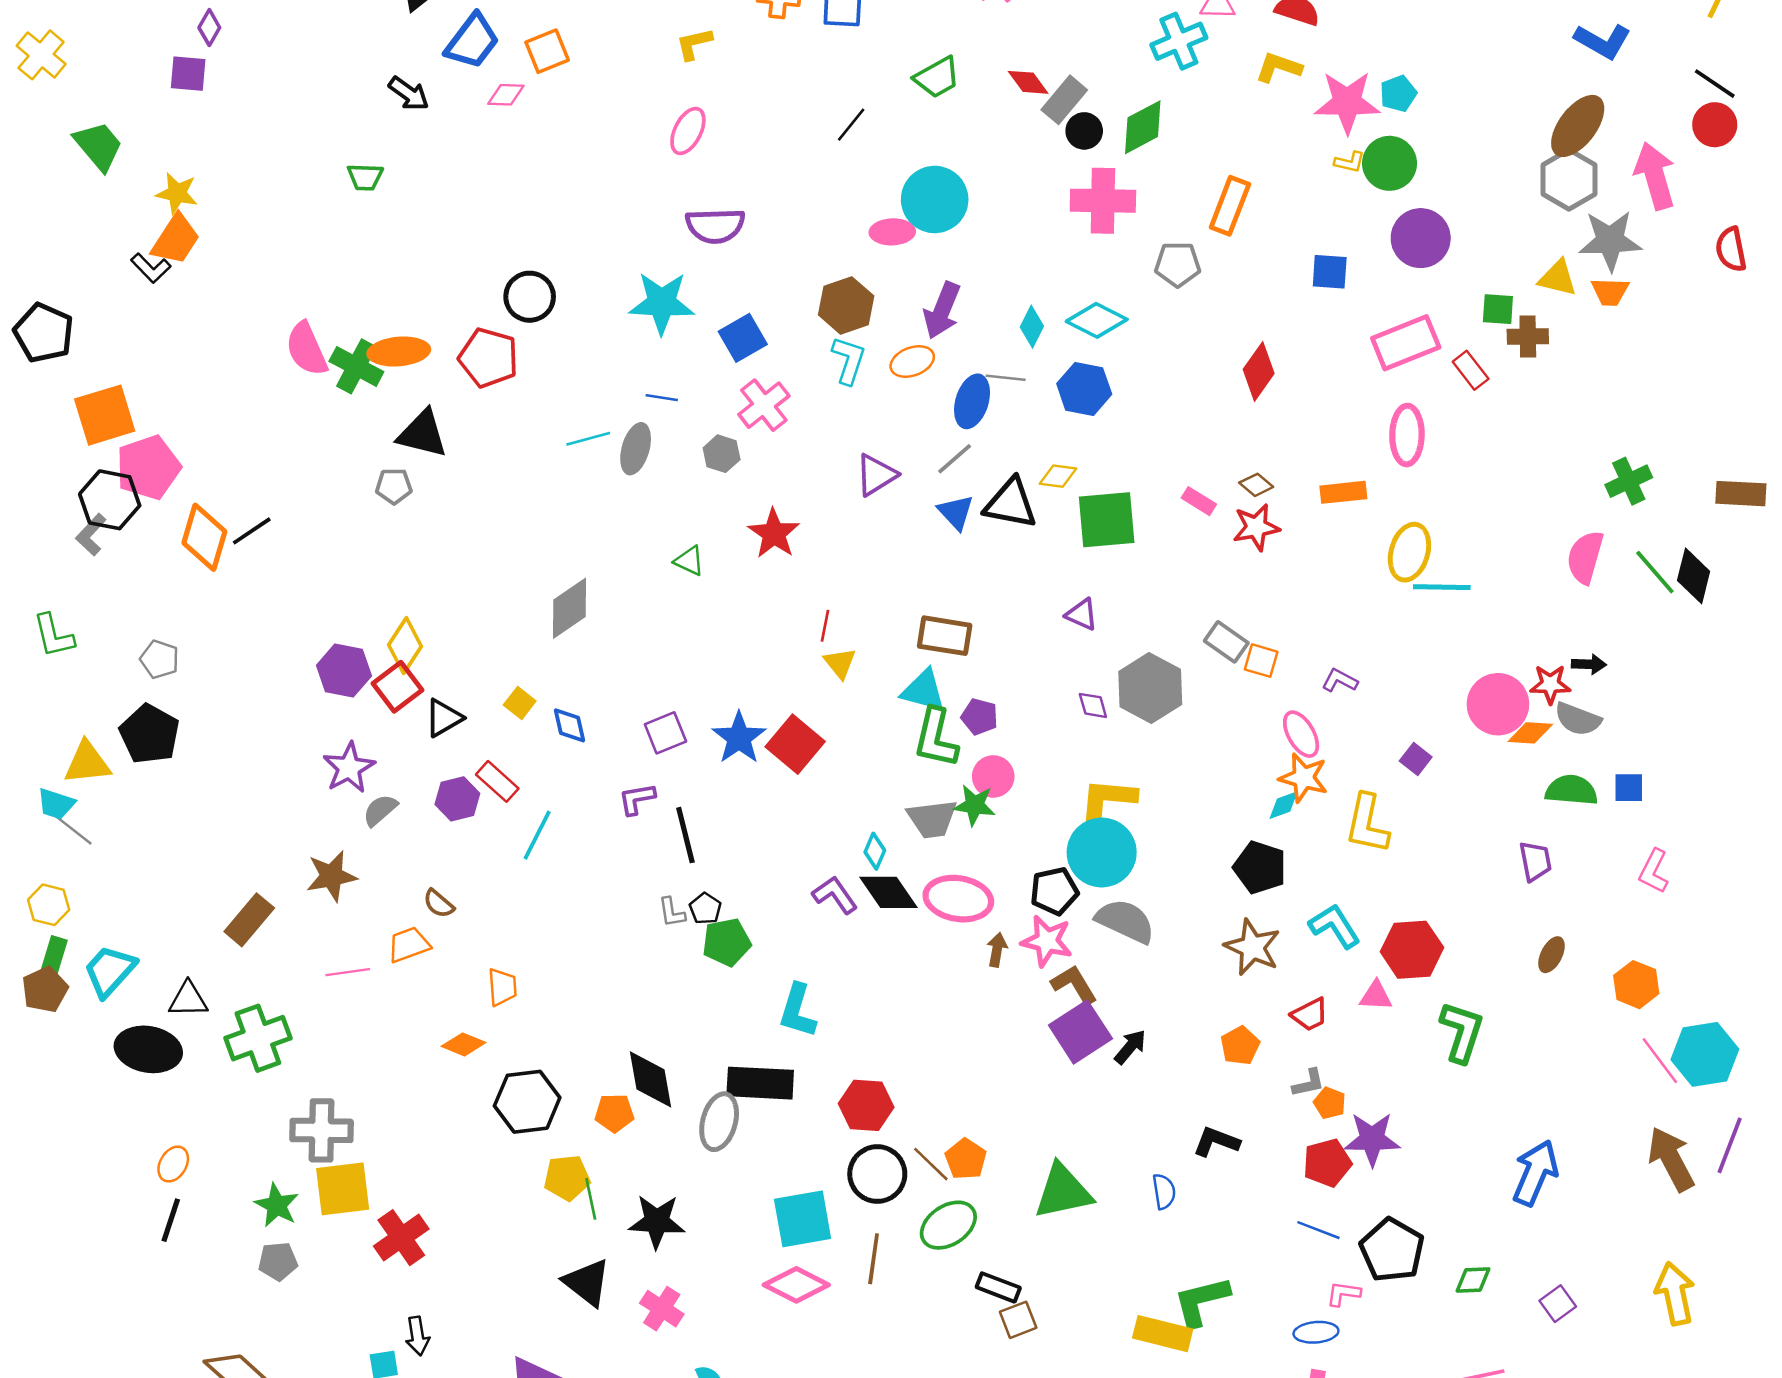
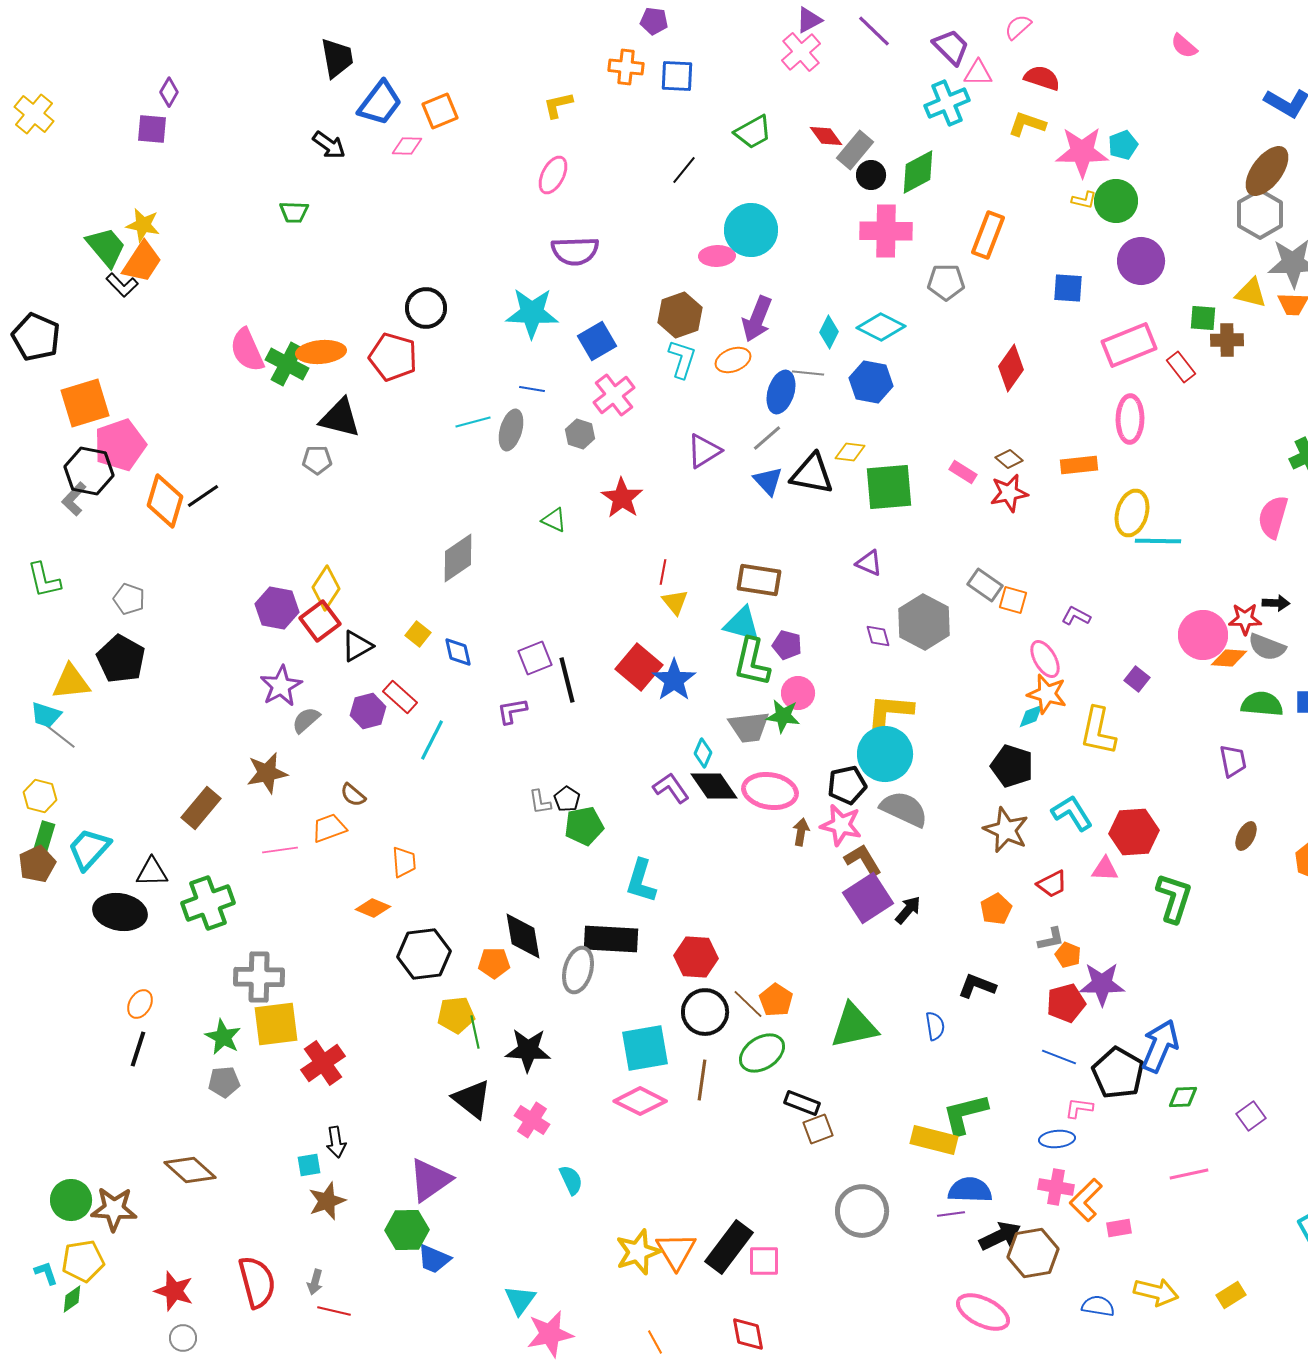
green trapezoid: (98, 146) -> (106, 247), moved
blue star: (739, 738) -> (674, 680), moved
black line: (685, 835) -> (567, 680), moved
blue arrow: (1535, 1173) -> (1160, 1046), moved

